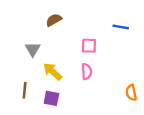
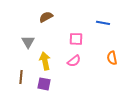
yellow arrow: (53, 71) -> (45, 61), turned 36
pink semicircle: (87, 71) -> (74, 61), turned 56
orange semicircle: (131, 93) -> (112, 58), moved

